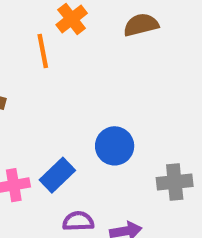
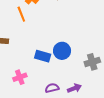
blue rectangle: (57, 175) -> (43, 56), moved, turned 70

